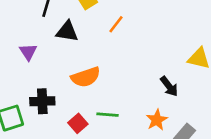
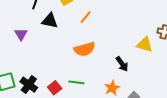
orange semicircle: (86, 77) -> (85, 49), moved
black cross: (42, 101) -> (29, 85), moved, turned 36

